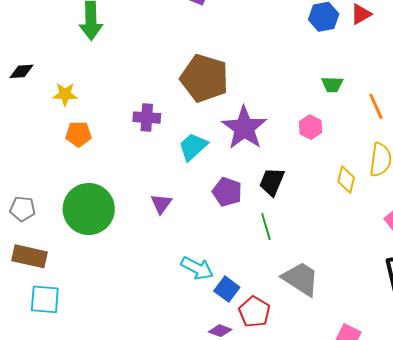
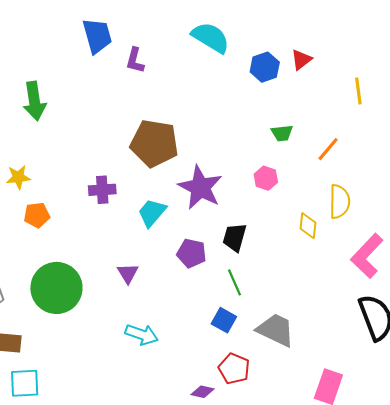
orange line: (376, 106) -> (328, 149), turned 72
cyan arrow: (197, 268) -> (142, 335), moved
blue square: (227, 289) -> (224, 320), moved

